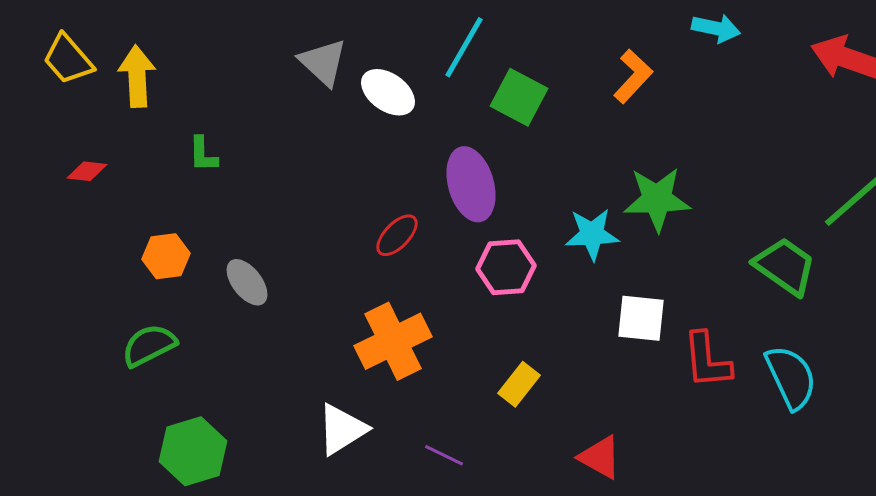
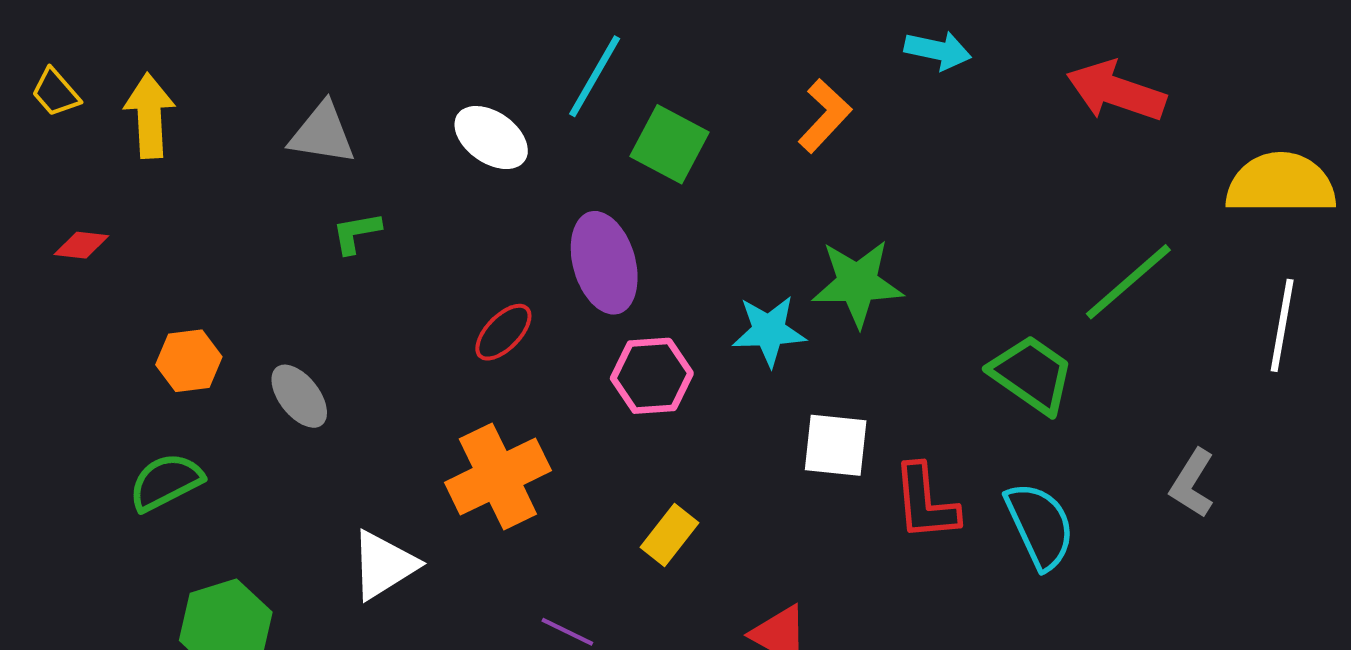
yellow trapezoid: (68, 59) -> (56, 93), size x0.7
gray triangle: (323, 62) -> (322, 133), moved, turned -34
green L-shape: (203, 154) -> (356, 233), moved, turned 81
white triangle: (342, 429) -> (384, 565), moved

